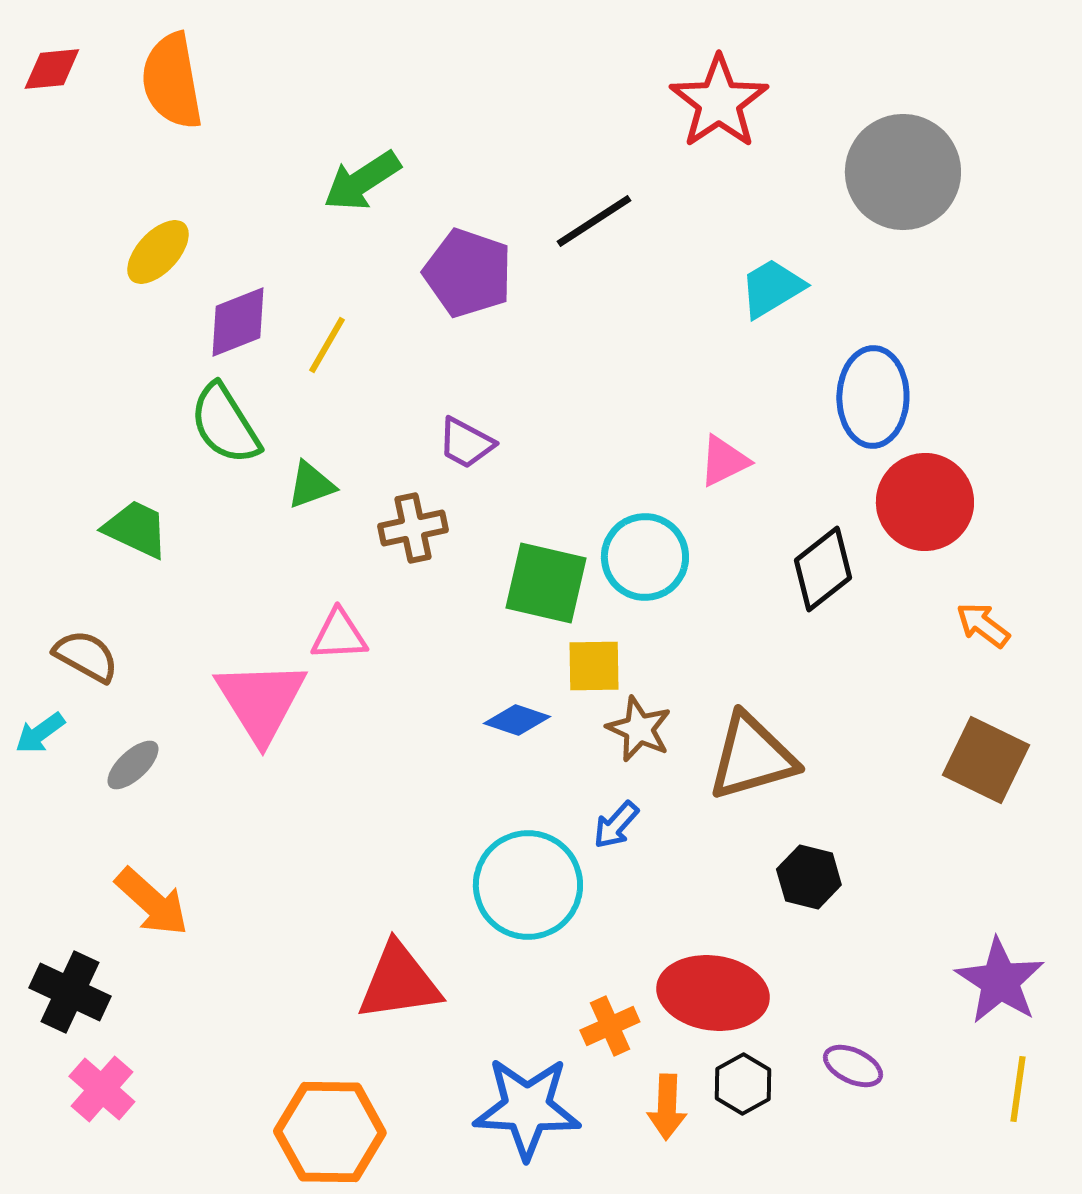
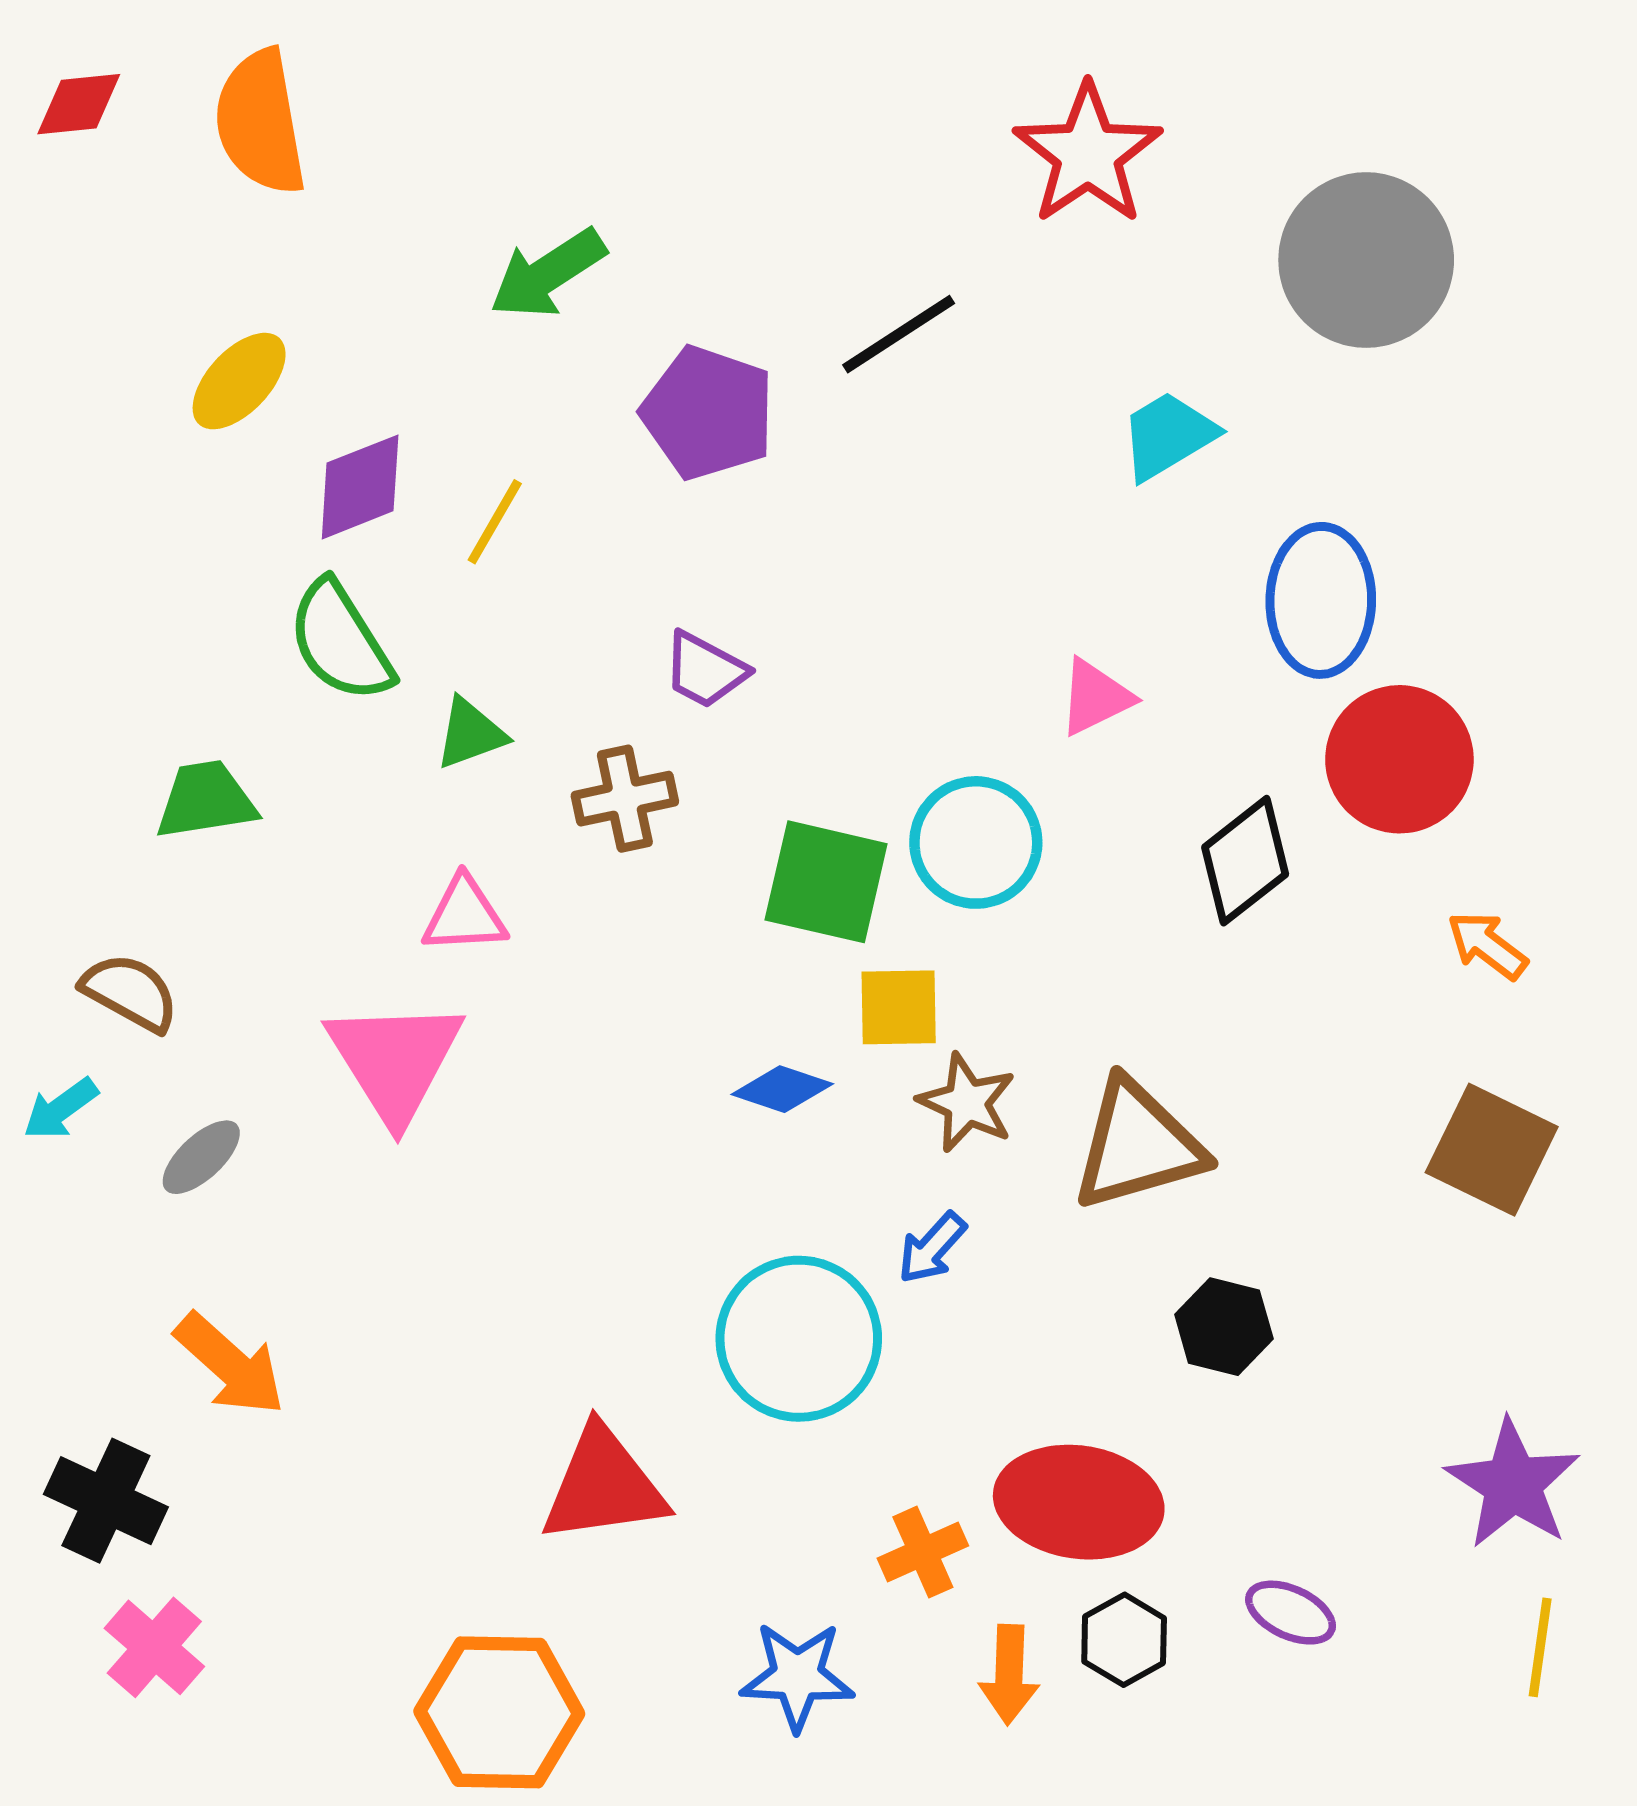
green trapezoid: (136, 529) -> (206, 800), turned -34
pink triangle: (339, 635) -> (464, 915), moved
blue star: (527, 1108) -> (797, 1676), size x0.7

